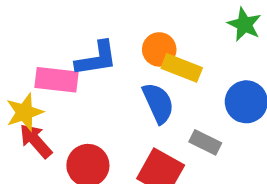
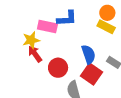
orange circle: (159, 49) -> (107, 13), moved
blue semicircle: (158, 103) -> (89, 54), moved

